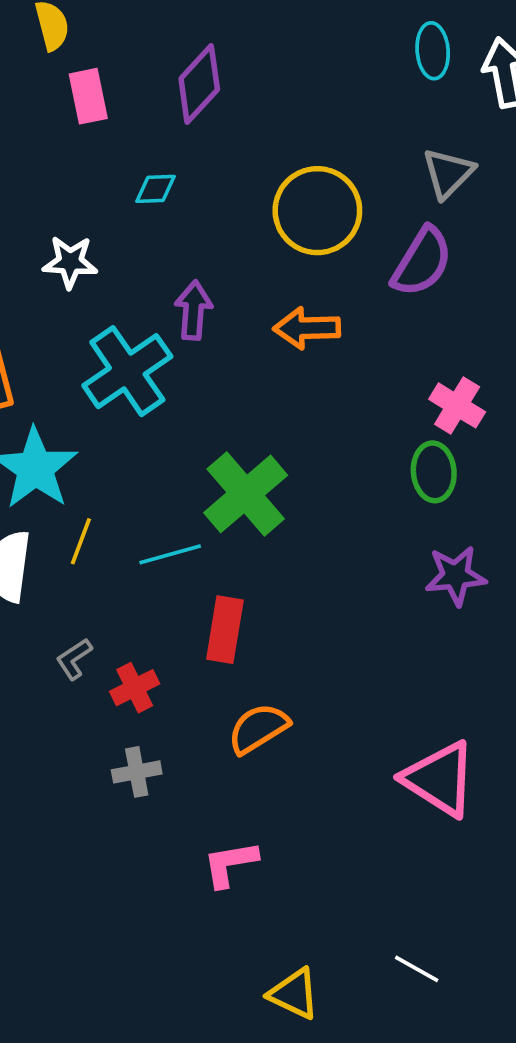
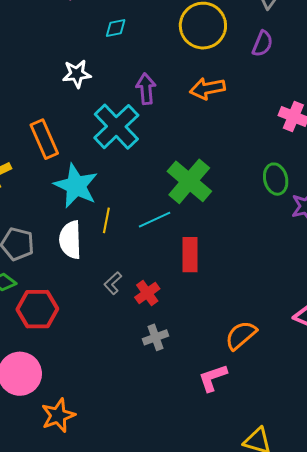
purple semicircle: (422, 262) -> (262, 44), size x0.7
green ellipse: (434, 472) -> (276, 179), moved
orange semicircle: (258, 728) -> (241, 335), moved

